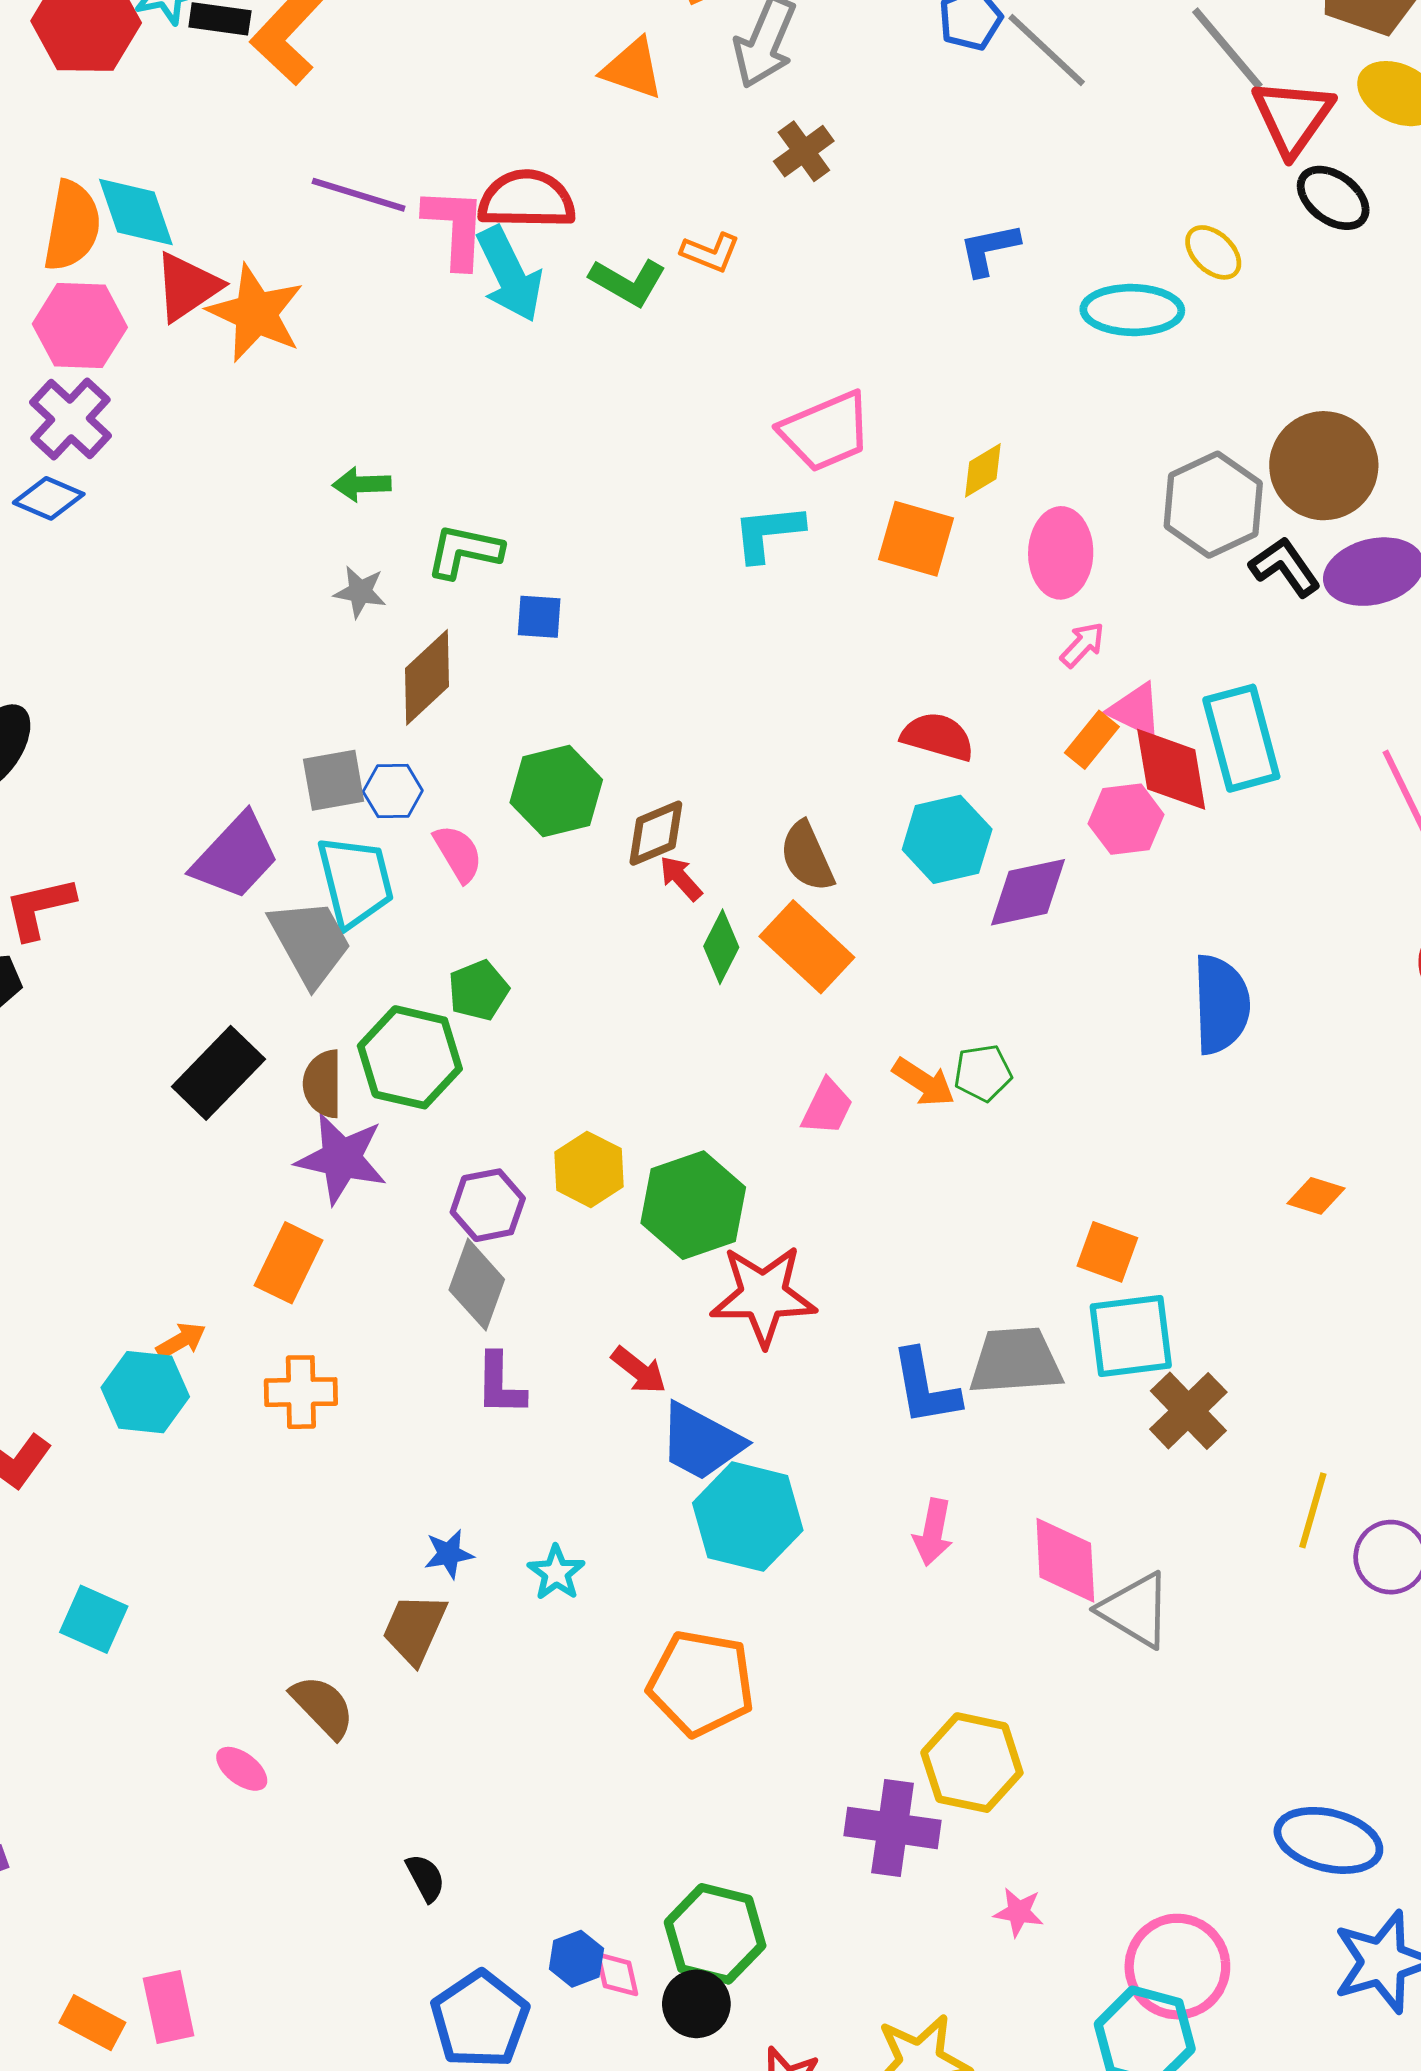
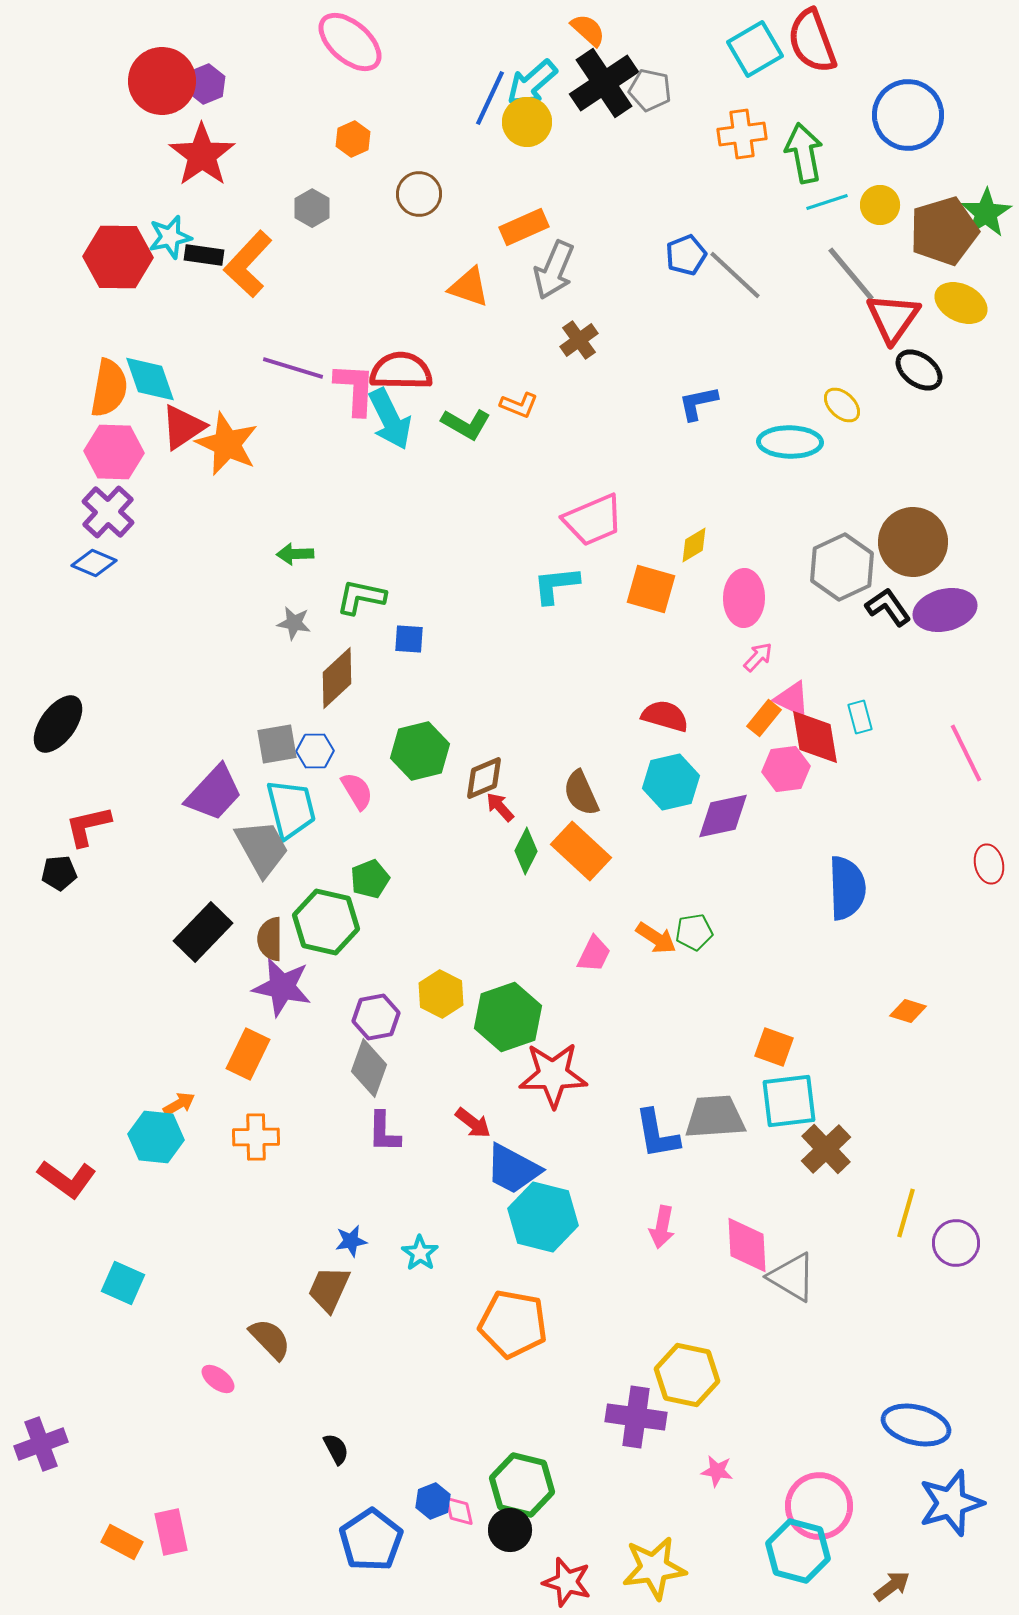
cyan rectangle: (1241, 738) -> (860, 717), size x0.5

